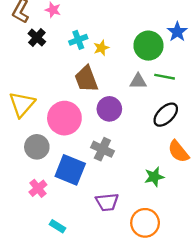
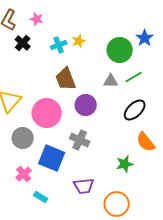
yellow star: (101, 48) -> (79, 41), moved
green line: (165, 77) -> (134, 77), turned -42
cyan rectangle: (58, 226) -> (41, 197), moved

